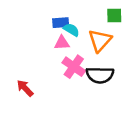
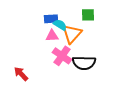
green square: (114, 15) -> (88, 15), moved
orange triangle: (100, 40) -> (72, 34), moved

